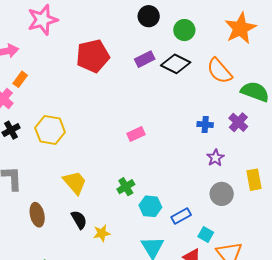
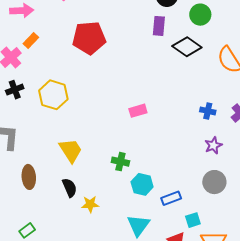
red pentagon: (93, 56) -> (89, 38), moved
purple rectangle: (145, 59) -> (159, 26), moved, turned -66
green cross: (126, 187) -> (120, 162), turned 36
cyan square: (206, 235) -> (193, 220), turned 35

